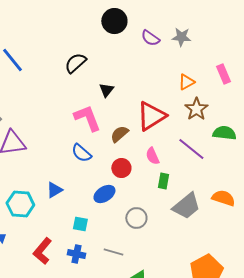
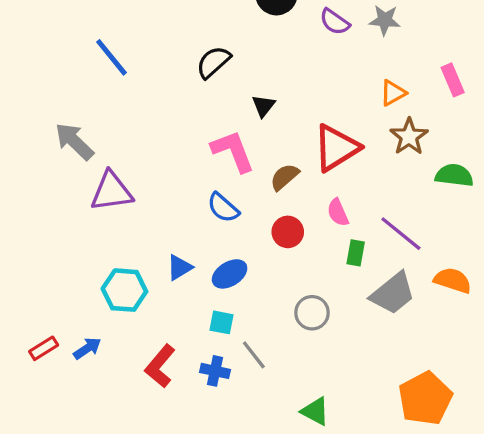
purple line: (191, 149) -> (401, 234), moved
blue ellipse: (104, 194) -> (230, 274), moved
gray line: (113, 252) -> (254, 355), moved, turned 36

